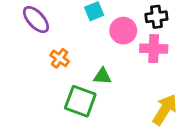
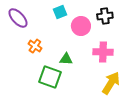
pink cross: (154, 49) -> (103, 52), moved

